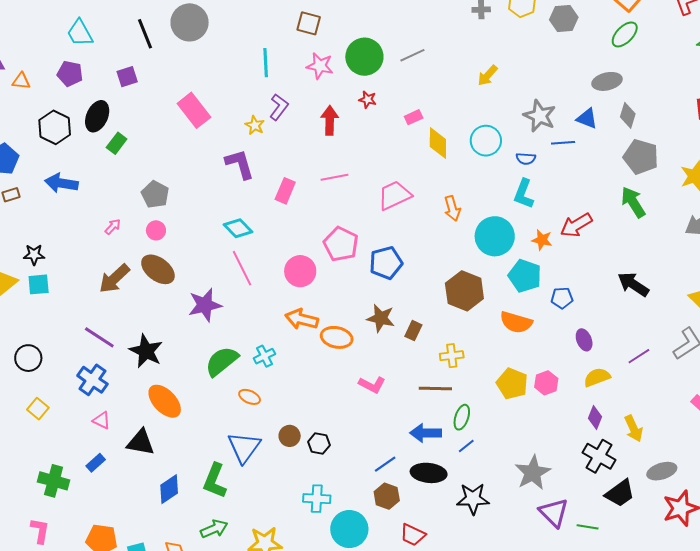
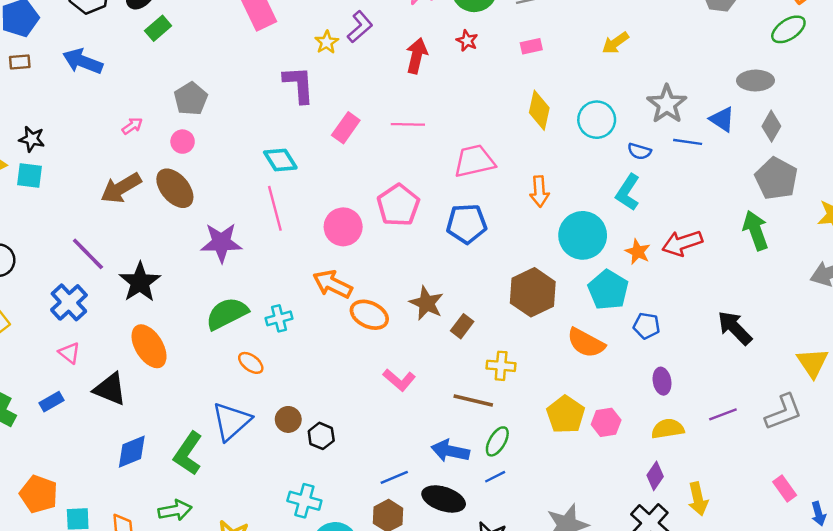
pink rectangle: (414, 117) -> (531, 46), moved
blue pentagon: (386, 263) -> (467, 224), moved

